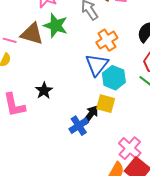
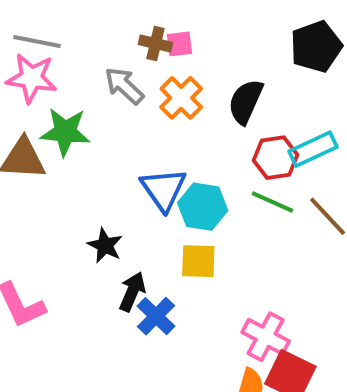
orange cross: (107, 40) -> (181, 98), moved
black star: (44, 91) -> (105, 245), moved
black arrow: (91, 114) -> (132, 292), moved

